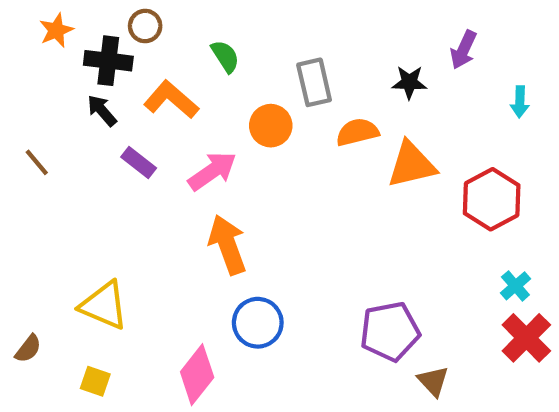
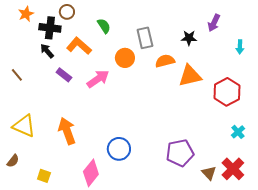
orange arrow: (227, 245) -> (67, 131), moved
yellow triangle: (104, 305) -> (24, 126), moved
red cross: (526, 338) -> (233, 169), moved
brown triangle: (433, 381) -> (209, 173), moved

